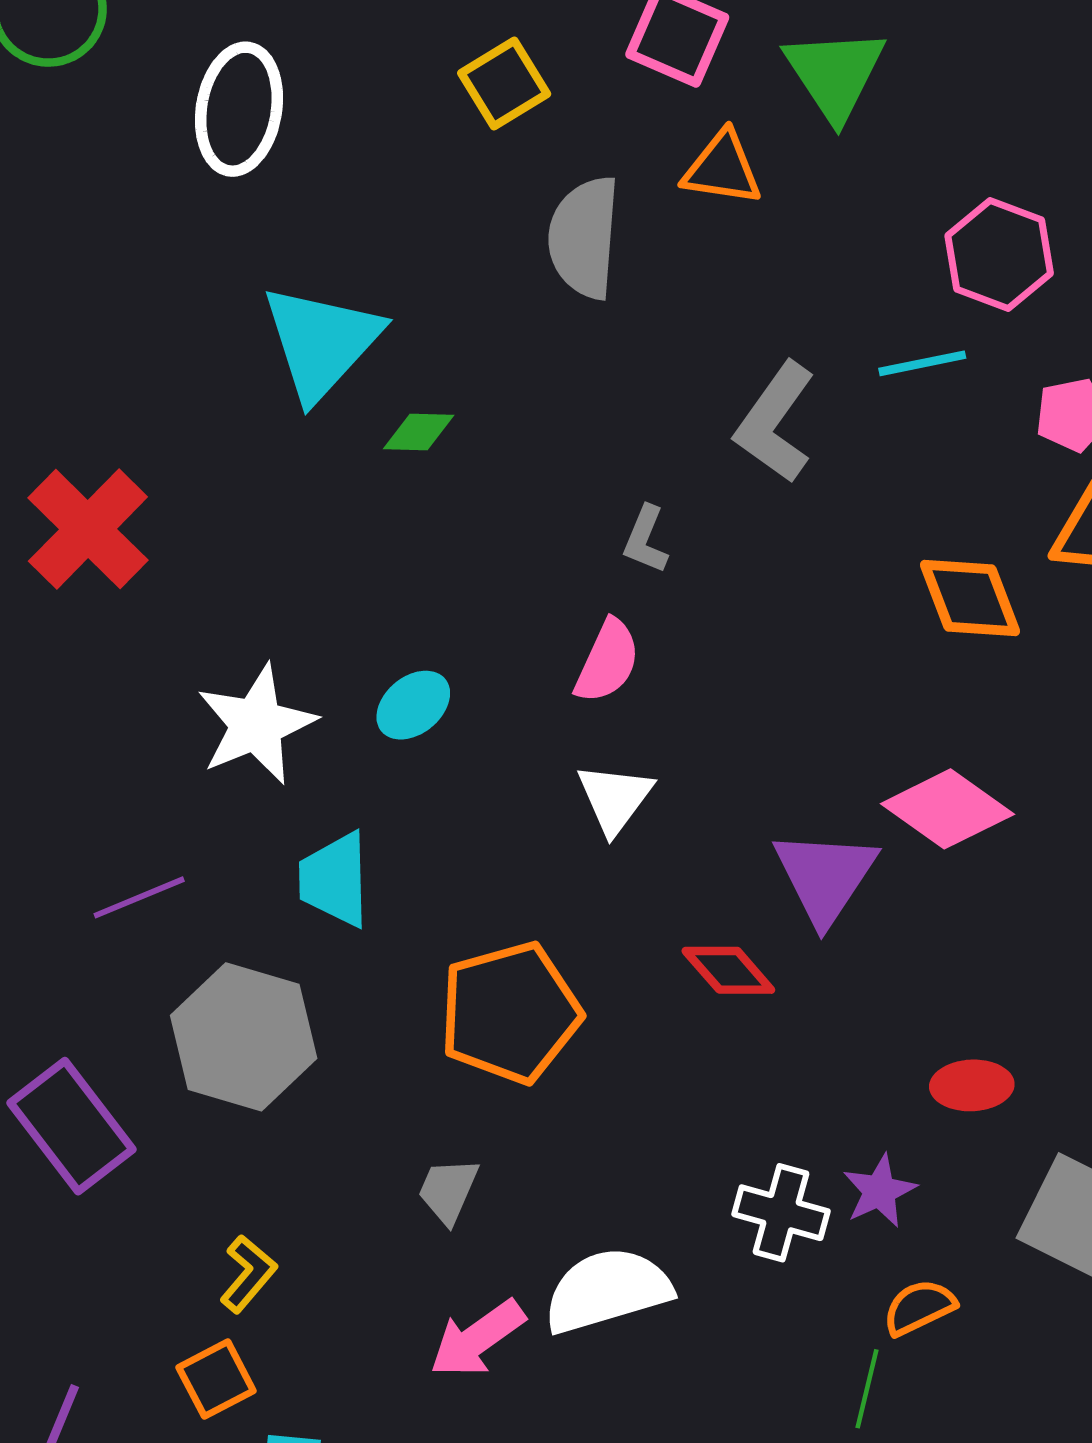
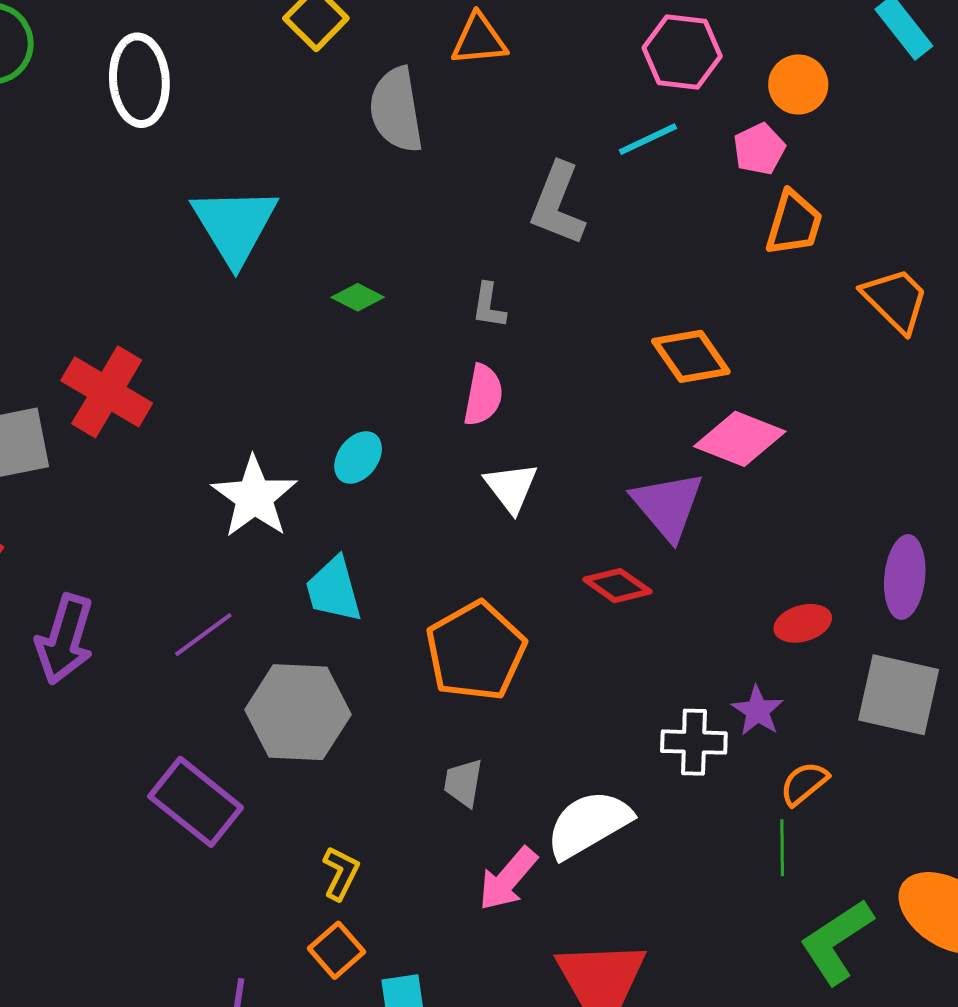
green diamond: (419, 432) -> (358, 297), moved, turned 39
orange diamond: (970, 598) -> (691, 356), moved

